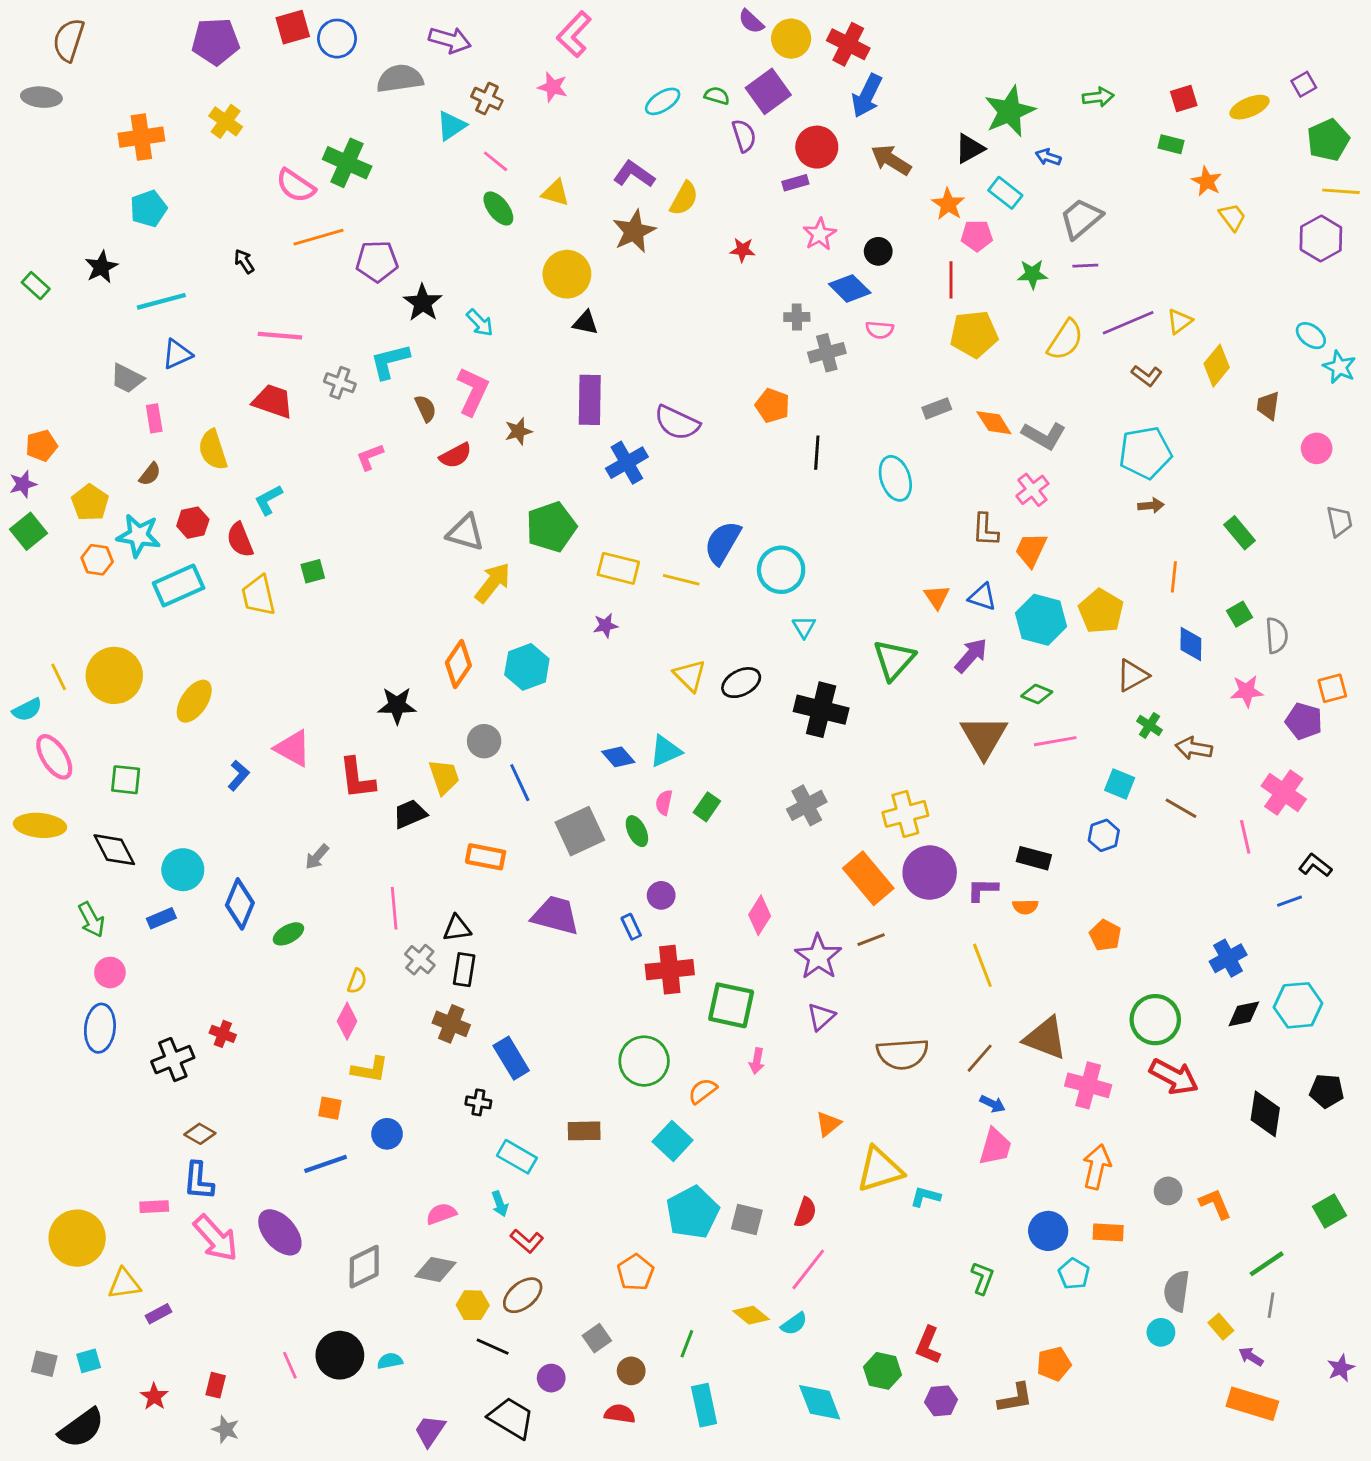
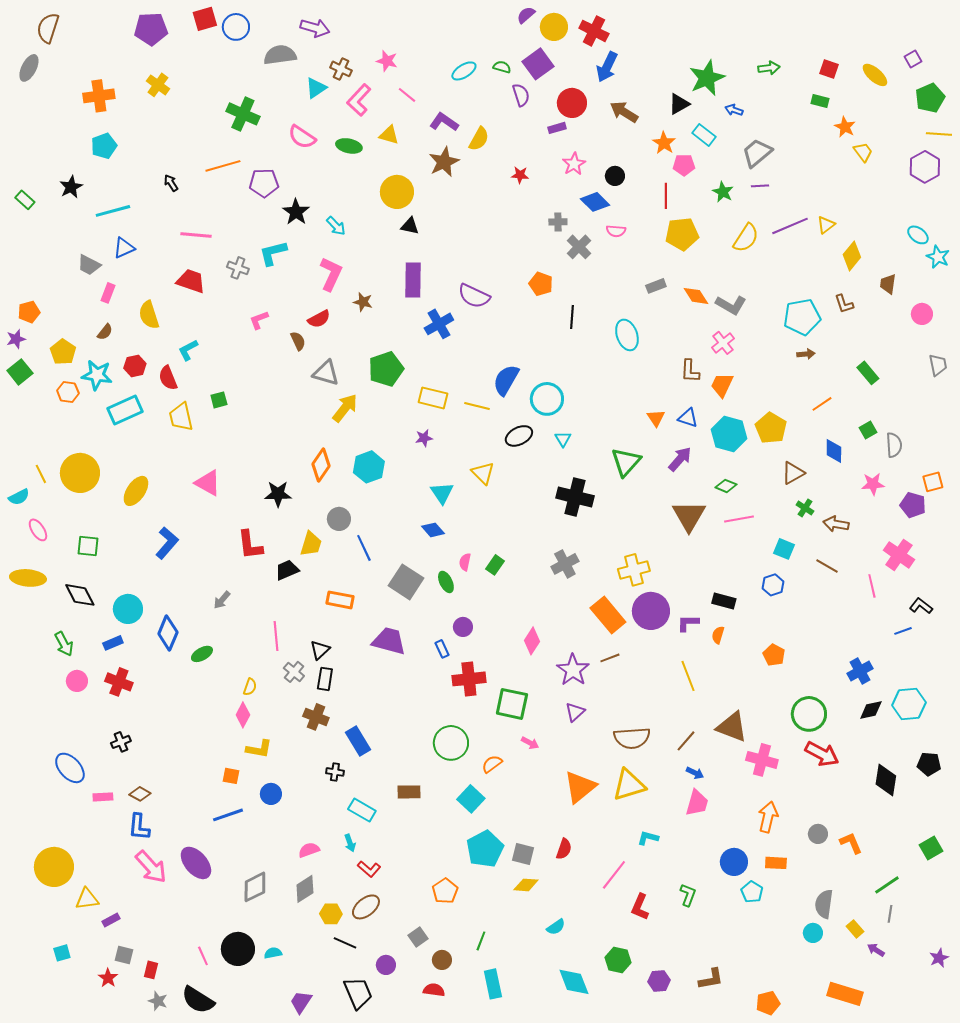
purple semicircle: (751, 21) -> (526, 15), turned 96
pink L-shape: (574, 34) -> (359, 100), moved
gray ellipse: (41, 97) -> (29, 68), turned -68
red square: (1184, 99) -> (829, 69), turned 36
yellow ellipse: (1250, 107) -> (875, 75), turned 64
pink line: (496, 161) -> (407, 95), moved
pink semicircle: (296, 186) -> (302, 137), moved
green ellipse: (498, 208) -> (349, 146), turned -40
green star: (1032, 274) -> (723, 192), turned 30
gray cross: (827, 353) -> (579, 247), turned -30
brown L-shape: (1147, 376) -> (844, 304), moved, turned 35
brown semicircle: (426, 408) -> (298, 341), moved
pink rectangle: (154, 418) -> (108, 293), turned 30
brown star: (518, 431) -> (363, 302), turned 30
orange line: (1174, 577) -> (822, 404), turned 50
black ellipse: (741, 683) -> (519, 436), moved
pink triangle: (293, 748) -> (208, 483), moved
cyan triangle: (665, 751) -> (442, 493), moved, turned -40
pink ellipse: (54, 757) -> (38, 530), size x0.7
blue L-shape: (238, 775) -> (167, 543), size x1.5
yellow trapezoid: (444, 777) -> (311, 544), turned 36
gray square: (580, 831) -> (406, 582), turned -32
orange semicircle: (1025, 907) -> (718, 635), turned 108
black triangle: (457, 928) -> (320, 650), turned -35
blue ellipse: (100, 1028) -> (70, 768), moved, turned -48
red cross: (223, 1034) -> (119, 682), moved, size x1.5
black cross: (173, 1060) -> (121, 742), size x0.7
pink arrow: (757, 1061) -> (530, 743), turned -72
orange triangle: (828, 1124) -> (580, 787), size x1.8
yellow triangle: (880, 1170) -> (629, 785), moved
pink rectangle: (154, 1207) -> (103, 797), moved
gray diamond: (436, 1269) -> (305, 889), turned -44
pink line: (808, 1269) -> (614, 875), moved
yellow diamond: (751, 1315) -> (526, 885), moved, turned -35
red L-shape: (928, 1345) -> (640, 907), moved
gray square: (44, 1364) -> (124, 955), moved
orange pentagon: (1054, 1364) -> (768, 1003), moved
orange rectangle: (1252, 1404) -> (845, 994), moved
black trapezoid: (511, 1418) -> (358, 993), turned 36
black semicircle: (81, 1428) -> (198, 1000), moved, turned 68

